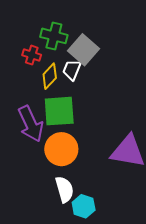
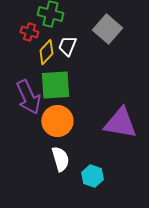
gray square: (84, 50) -> (107, 29), moved
cyan hexagon: (84, 206) -> (92, 176), moved

